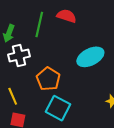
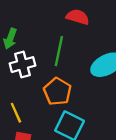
green line: (39, 24) -> (59, 51), moved

